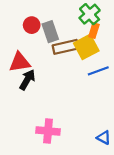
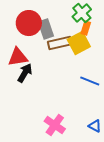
red circle: (32, 25) -> (29, 23), size x1.6
blue line: (98, 71) -> (90, 81), moved, turned 42
pink cross: (48, 131) -> (55, 125), moved, turned 30

